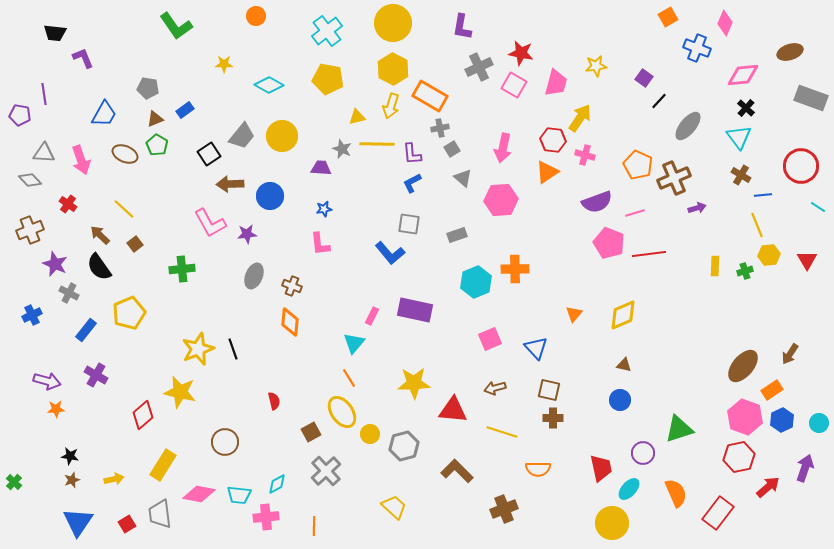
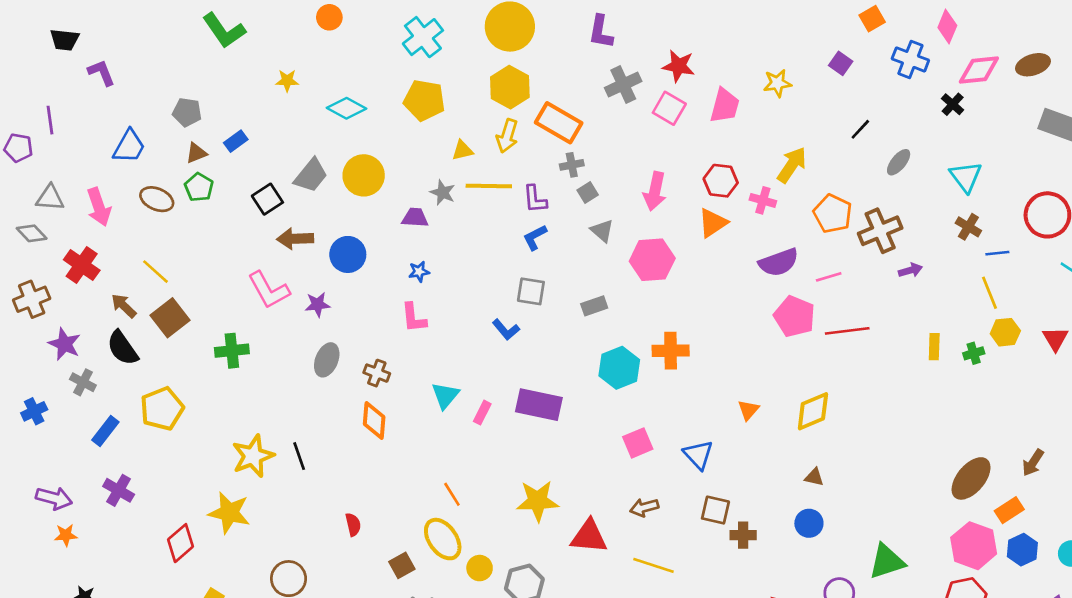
pink diamond: (743, 75) -> (979, 70), moved
purple square: (644, 78) -> (841, 63), moved
black cross: (746, 108) -> (953, 104), moved
yellow arrow: (580, 118) -> (792, 165), moved
gray ellipse: (688, 126) -> (899, 162), size x0.7
red cross: (68, 204) -> (82, 265), size x1.5
brown square: (135, 244) -> (170, 318), size x1.8
blue L-shape: (390, 253) -> (506, 330), size x0.7
cyan triangle: (354, 343) -> (445, 395), moved
brown cross: (553, 418) -> (743, 535), moved

